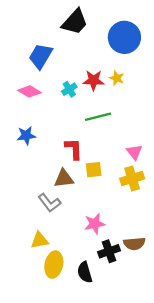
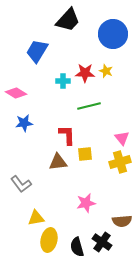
cyan cross: (69, 89) -> (63, 81), turned 32
pink diamond: (30, 91) -> (16, 93), moved
gray L-shape: (49, 203) -> (21, 184), moved
black cross: (109, 251) -> (102, 242), moved, turned -36

